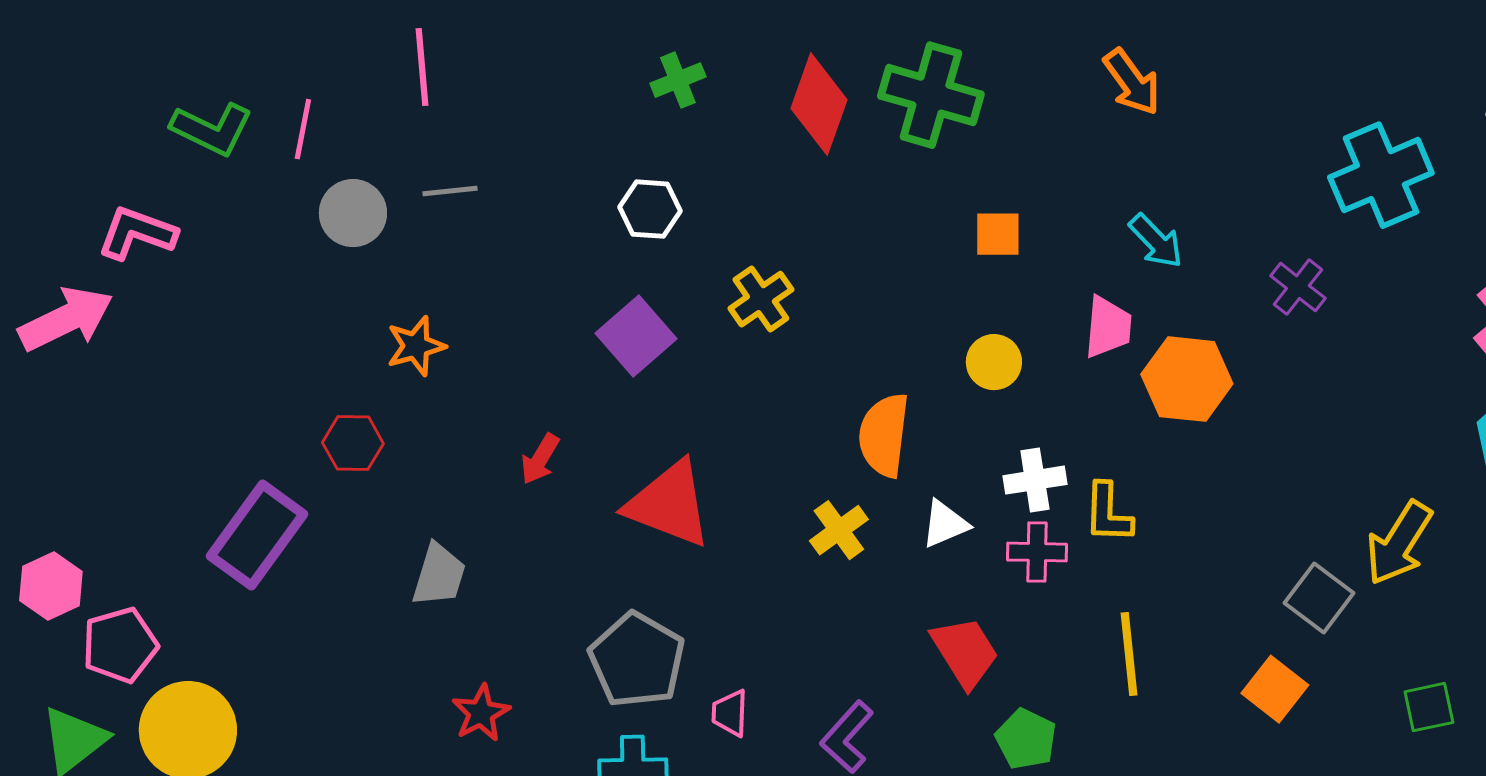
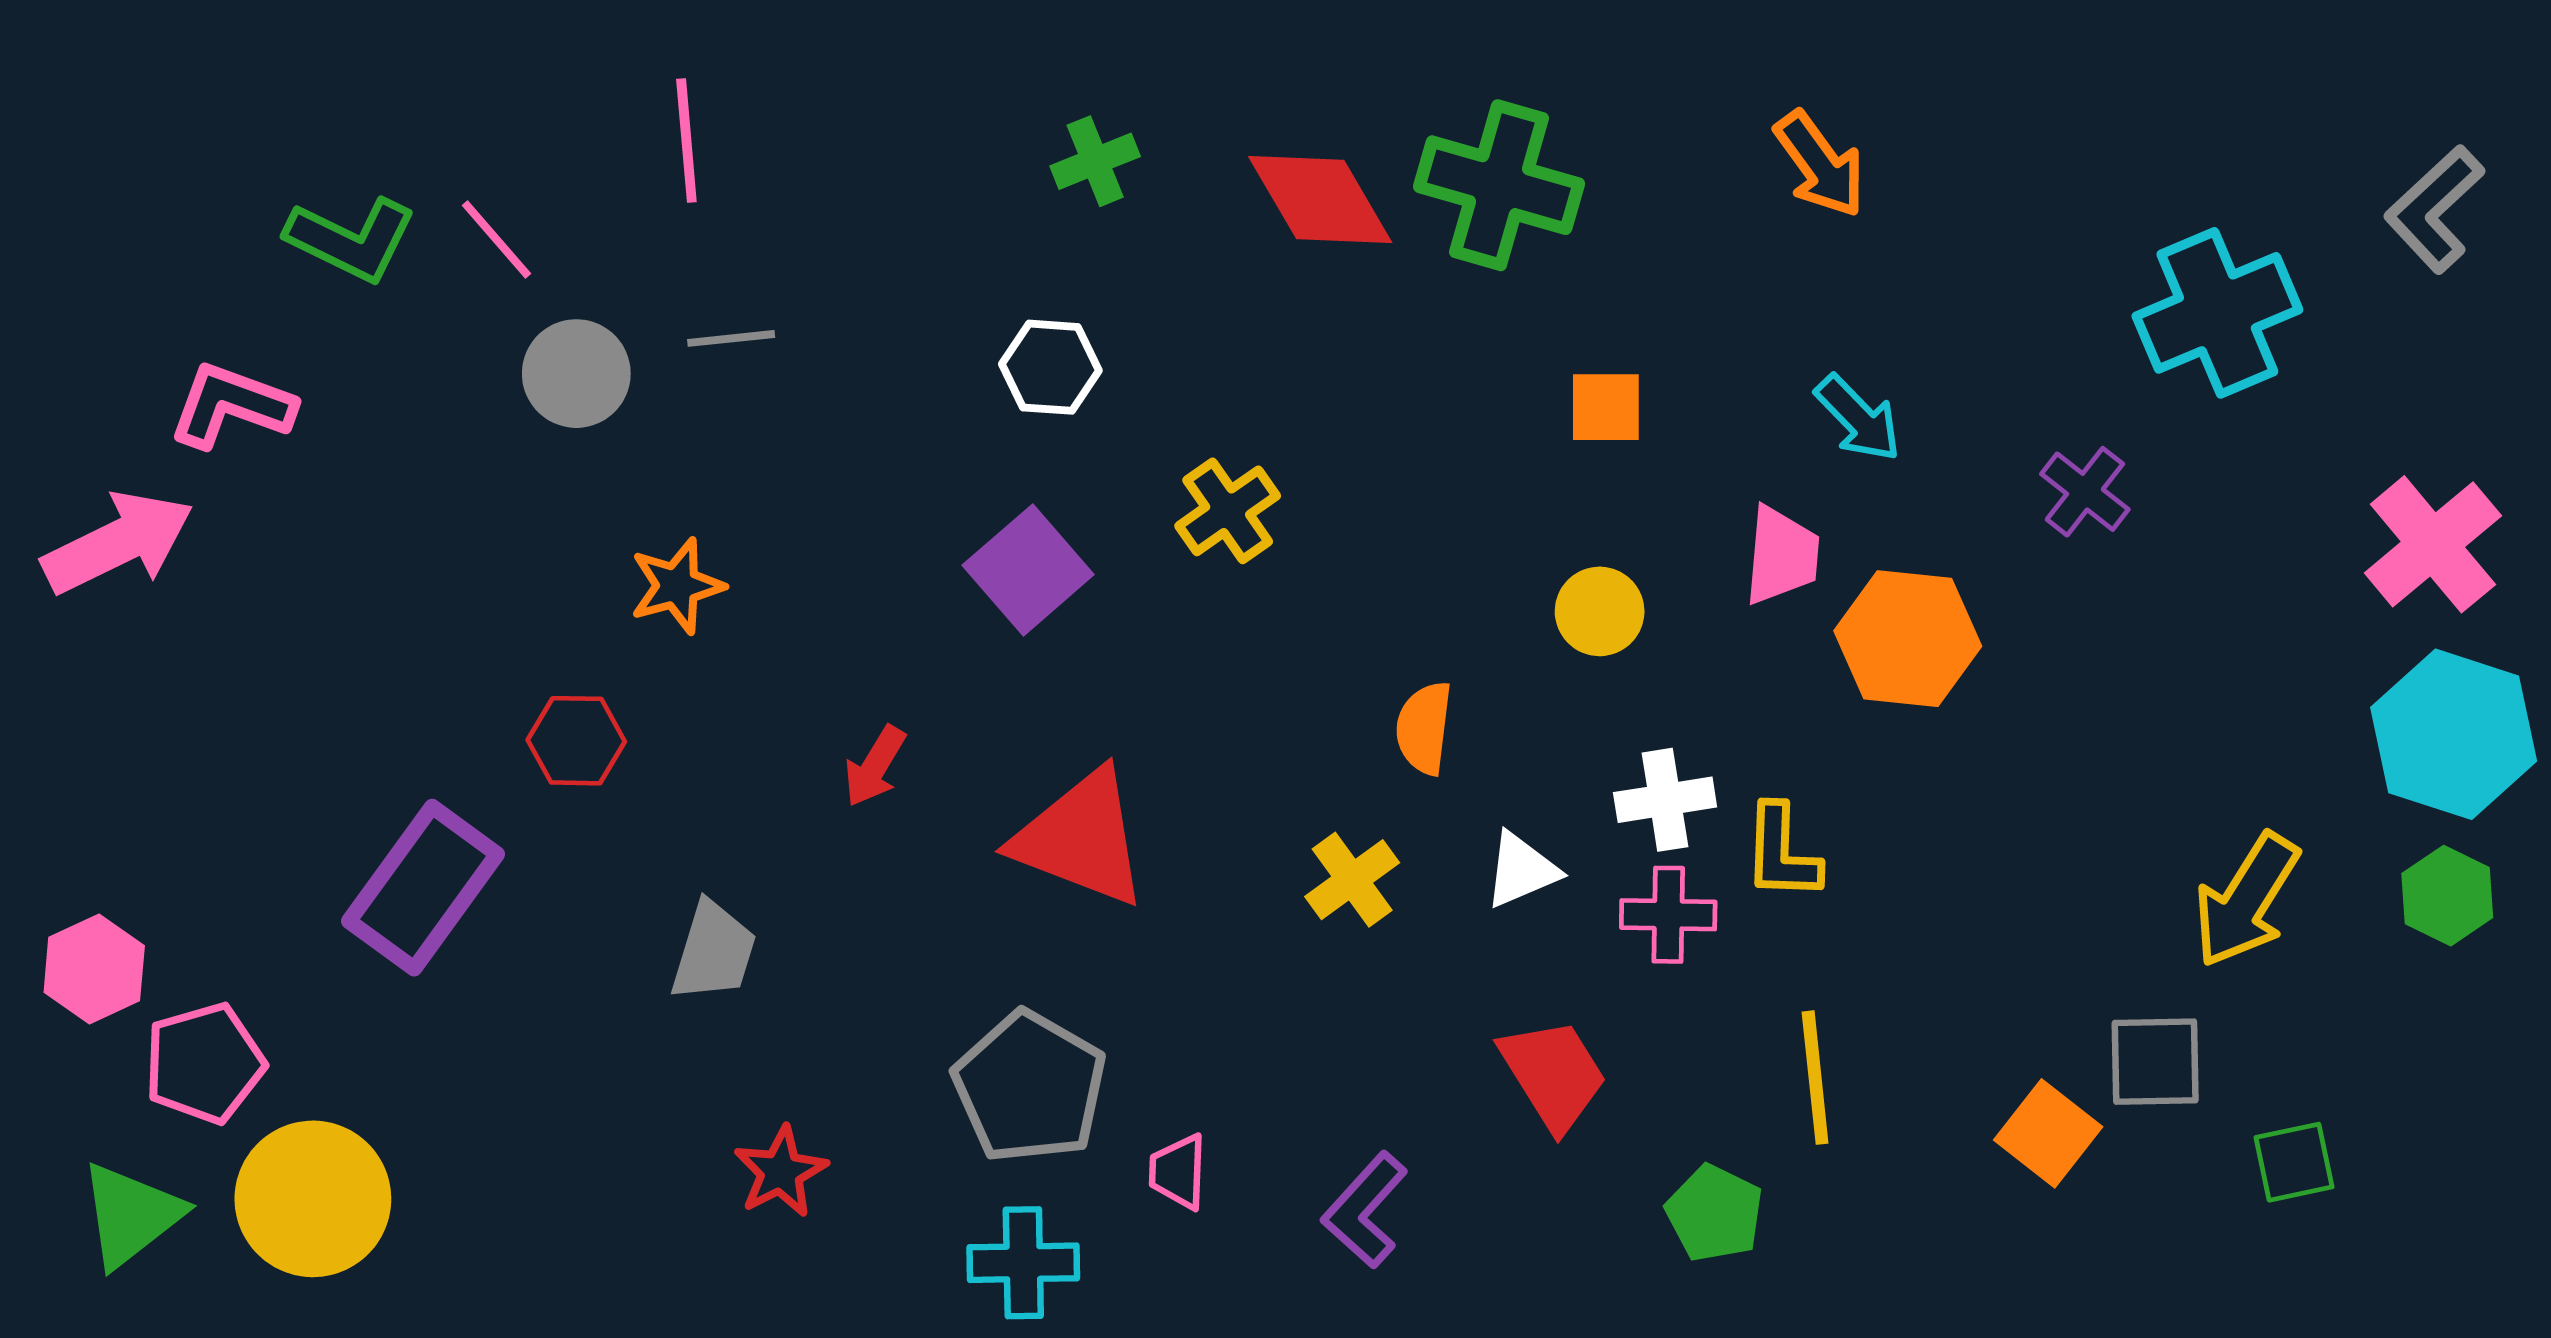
red diamond: (819, 104) -> (1320, 200), turned -50
pink line: (303, 129) -> (496, 239), turned -52
orange semicircle: (884, 435) -> (1424, 728), size x0.7
gray square: (1319, 598) -> (2155, 1062), moved, turned -38
green pentagon: (1026, 739) -> (1715, 1213), moved

